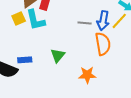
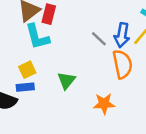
yellow square: (19, 19) -> (27, 70), moved
gray line: (85, 23) -> (99, 39), turned 40

